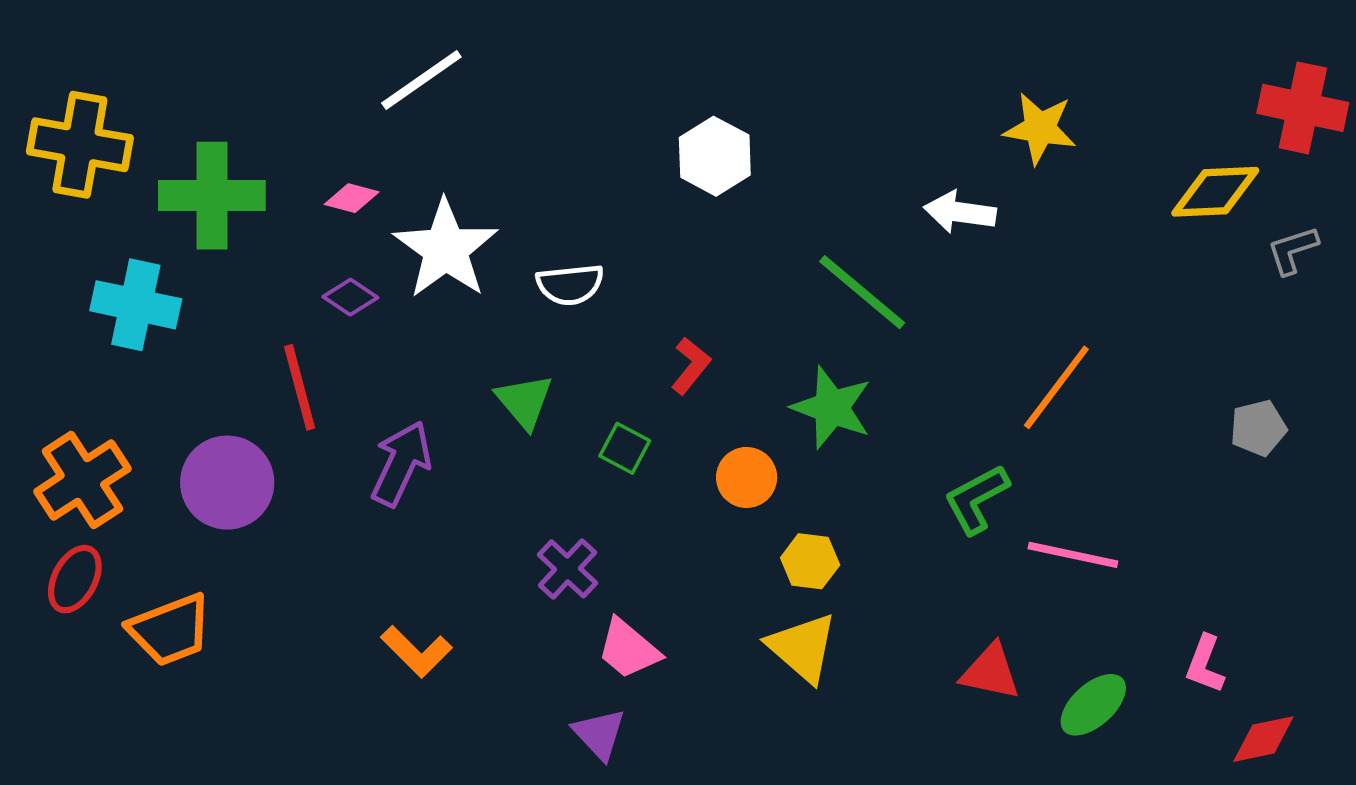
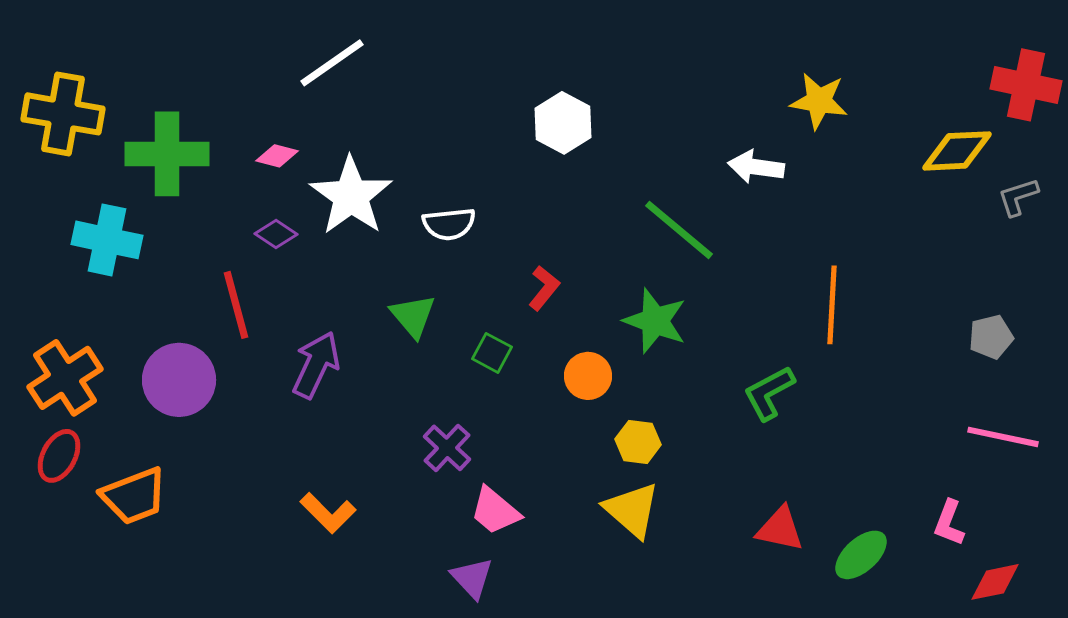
orange line: (1056, 387) -> (832, 305), turned -34
pink line: (1073, 555) -> (1003, 437), moved

